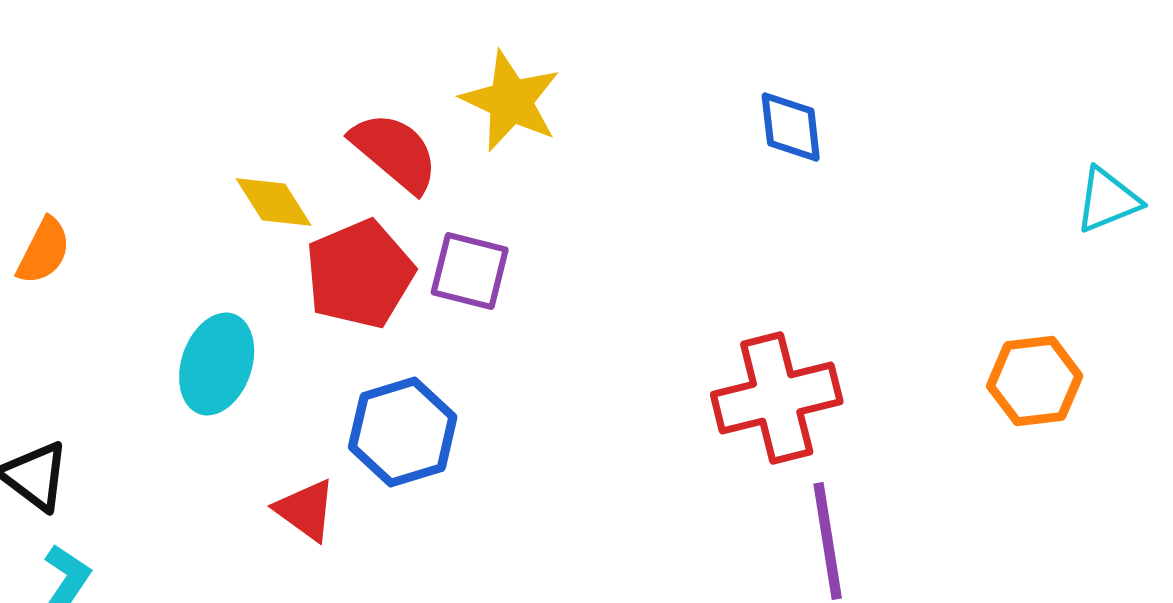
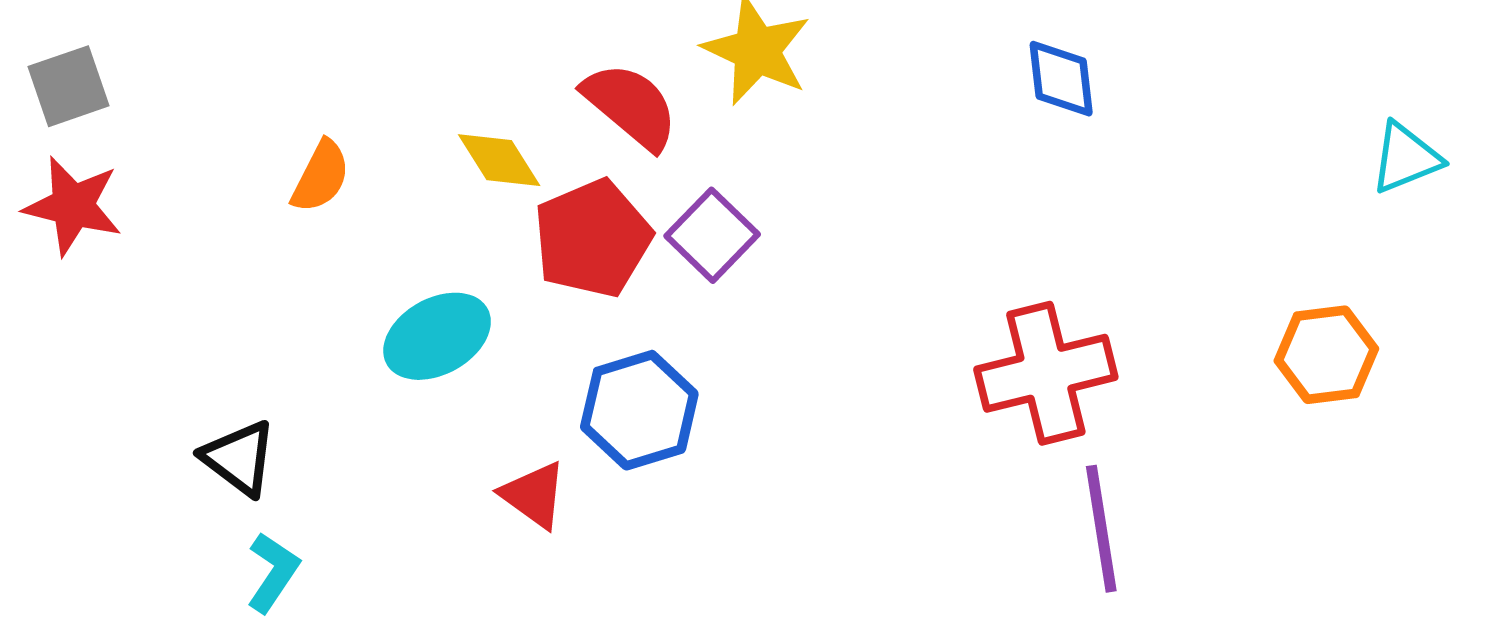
orange semicircle: (44, 251) -> (321, 176), moved
purple square: (470, 271) -> (712, 235), turned 30
cyan ellipse: (217, 364) -> (437, 336), turned 42

